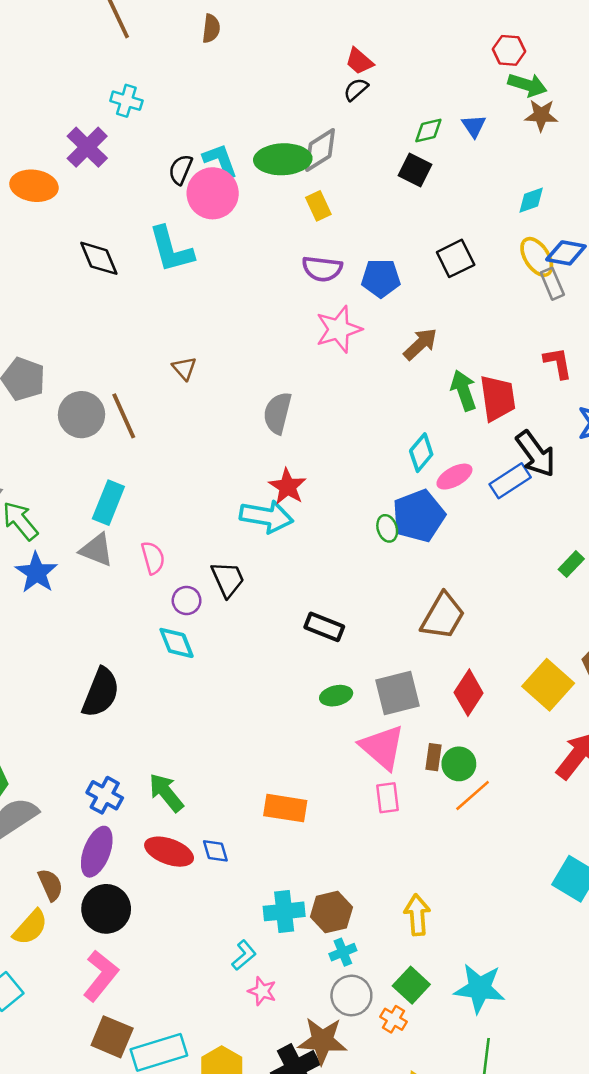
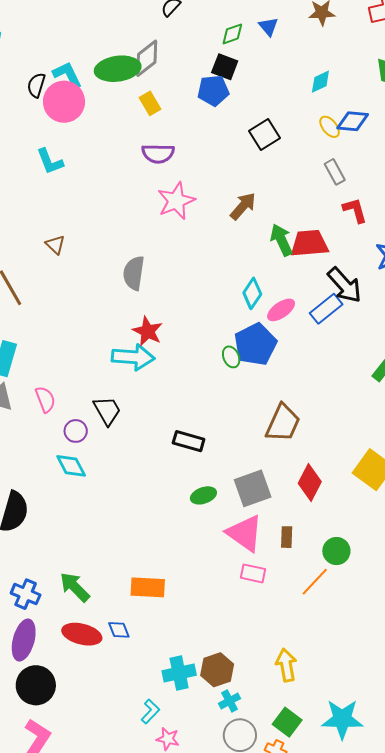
cyan L-shape: (171, 249) -> (50, 161), moved, size x0.7
yellow ellipse: (537, 257) -> (330, 127), size x0.7
blue pentagon: (381, 278) -> (213, 91), moved
gray rectangle: (552, 284) -> (335, 172), moved
red trapezoid: (497, 398) -> (309, 243), turned -81
green circle: (459, 764) -> (336, 551), moved
orange line: (473, 795) -> (315, 582), moved
pink rectangle: (387, 798) -> (253, 573), turned -65
orange rectangle: (285, 808) -> (148, 587), moved

